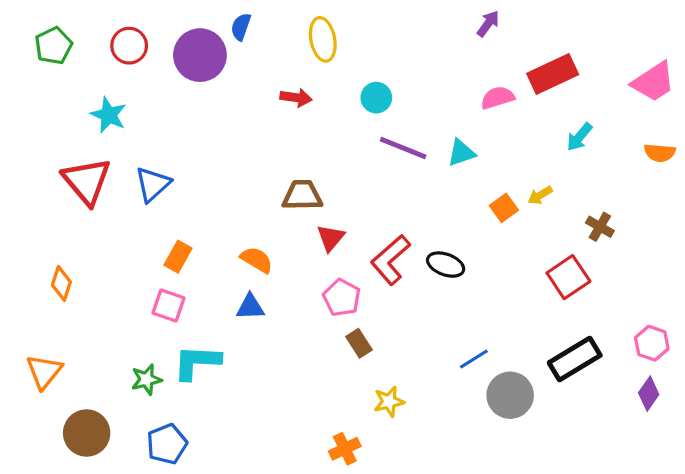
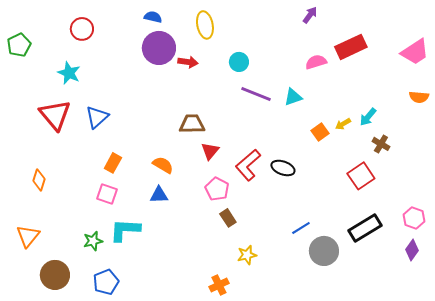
blue semicircle: (241, 27) -> (153, 17), turned 84
green pentagon: (54, 46) -> (19, 45), moved
purple circle: (200, 55) -> (159, 48), moved
cyan arrow: (579, 137) -> (368, 117), moved

